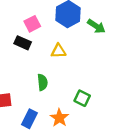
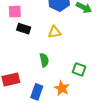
pink square: (32, 24) -> (15, 12), moved, turned 32

